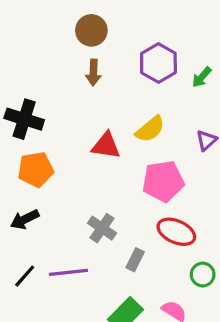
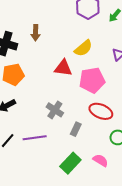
brown arrow: (93, 72) -> (36, 33), moved
red triangle: (106, 146) -> (63, 68), moved

